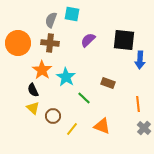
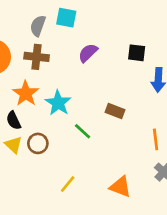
black square: (124, 40) -> (137, 53), size x0.6
brown circle: (53, 116) -> (38, 143), moved
orange triangle: (102, 126) -> (120, 187), moved
yellow line: (72, 129) -> (68, 184), moved

